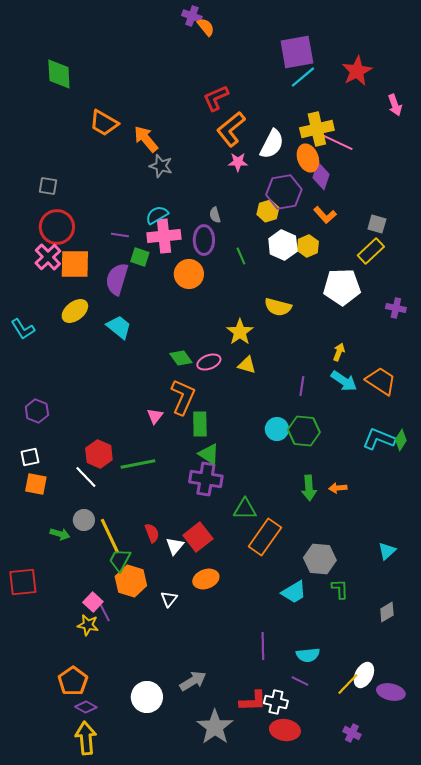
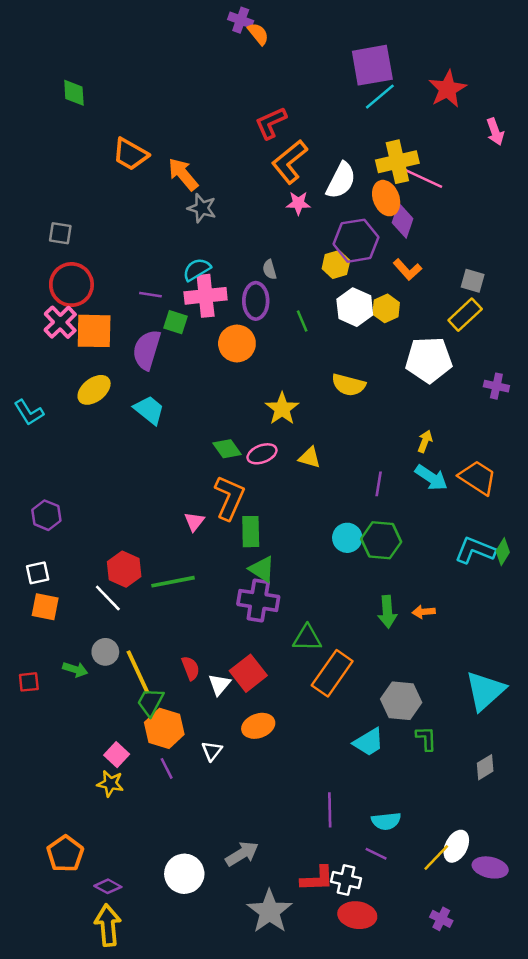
green diamond: (59, 74) -> (74, 93), size x0.7
yellow star: (240, 332) -> (282, 409), moved
cyan triangle: (387, 551) -> (485, 691), size x1.8
red square: (23, 582) -> (29, 682), moved, size x0.6
purple line: (105, 613) -> (167, 768), moved
orange pentagon: (73, 681) -> (65, 854), moved

